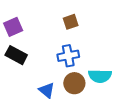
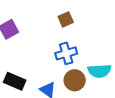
black rectangle: (16, 55) -> (15, 81), moved

